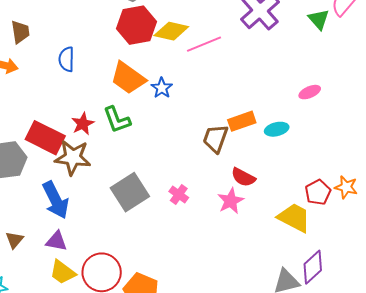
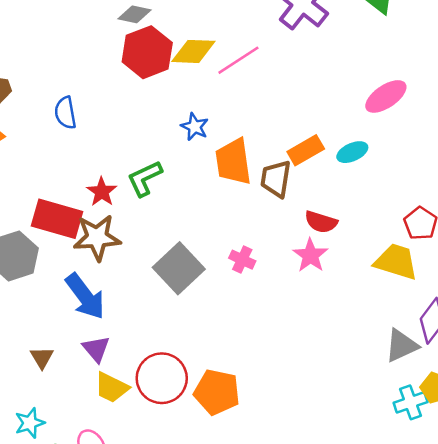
orange trapezoid: (128, 78) -> (233, 162), moved, turned 57
pink ellipse: (310, 92) -> (386, 96), size x1.5
green L-shape: (117, 120) -> (145, 178), turned 96
purple triangle: (56, 241) -> (96, 349), turned 50

